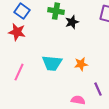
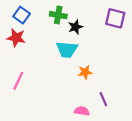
cyan trapezoid: (52, 63) -> (67, 50), moved

